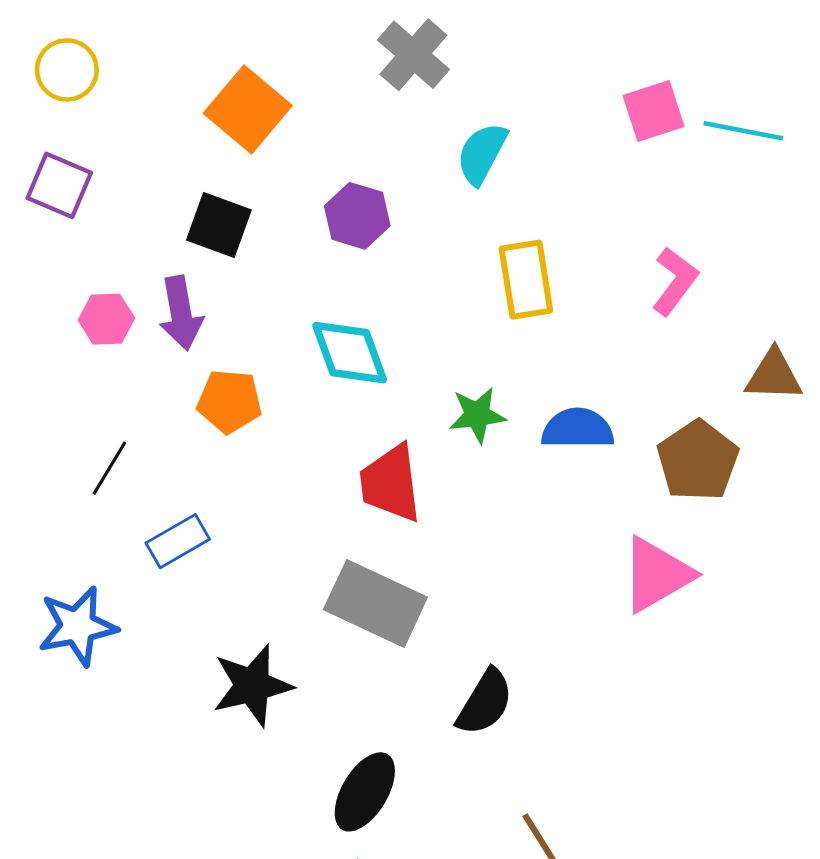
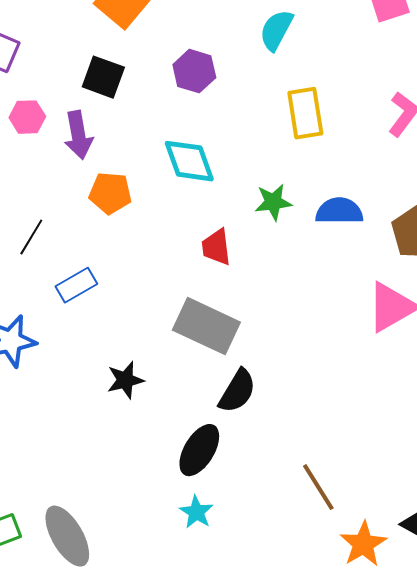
pink hexagon: (106, 319) -> (27, 117), moved
red trapezoid: (391, 483) -> (216, 247), size x0.7
black star: (252, 686) -> (125, 380), size x0.7
black semicircle: (485, 702) -> (237, 391), moved

